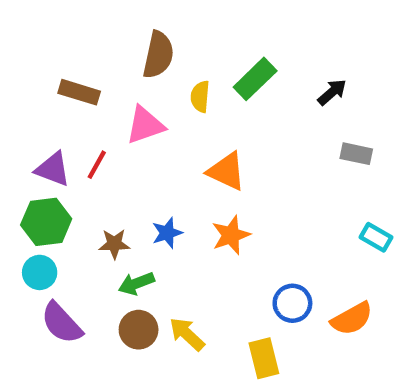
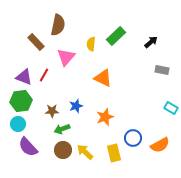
brown semicircle: (158, 55) -> (58, 25), moved
brown rectangle: (79, 92) -> (36, 42), turned 30
pink triangle: (145, 125) -> (66, 57), turned -30
orange star: (231, 235) -> (105, 117), moved
yellow rectangle: (264, 358) -> (114, 153), moved

